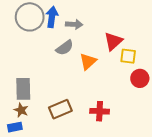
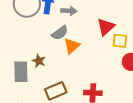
orange triangle: (88, 61) -> (72, 46), moved
brown star: (21, 110) -> (39, 61), moved

